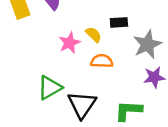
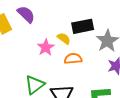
black rectangle: (119, 22) -> (83, 26), size x1.5

